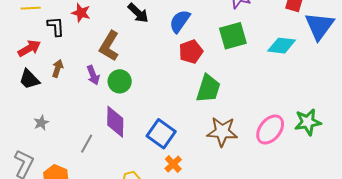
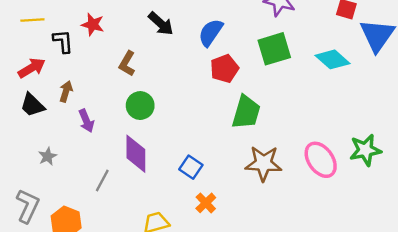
brown L-shape: (109, 46) -> (127, 64), size x0.7
cyan diamond: (282, 46) -> (333, 59), turned 36
purple arrow: (93, 75) -> (86, 121), moved
pink ellipse: (270, 129) -> (321, 160), turned -72
blue square: (161, 134) -> (191, 167), size x0.7

